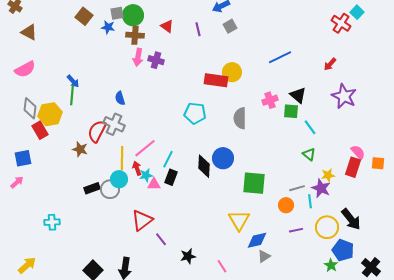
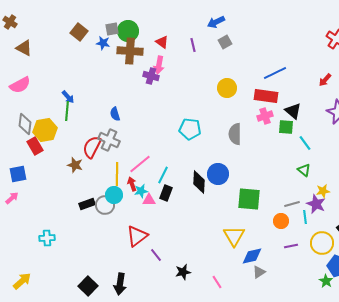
brown cross: (135, 35) -> (130, 51), size x1.4
pink arrow: (138, 57) -> (159, 65), moved
red rectangle: (216, 80) -> (266, 96), moved

